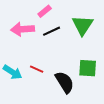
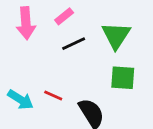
pink arrow: (23, 29) -> (26, 23), moved, turned -90
green square: (88, 68) -> (123, 78), moved

